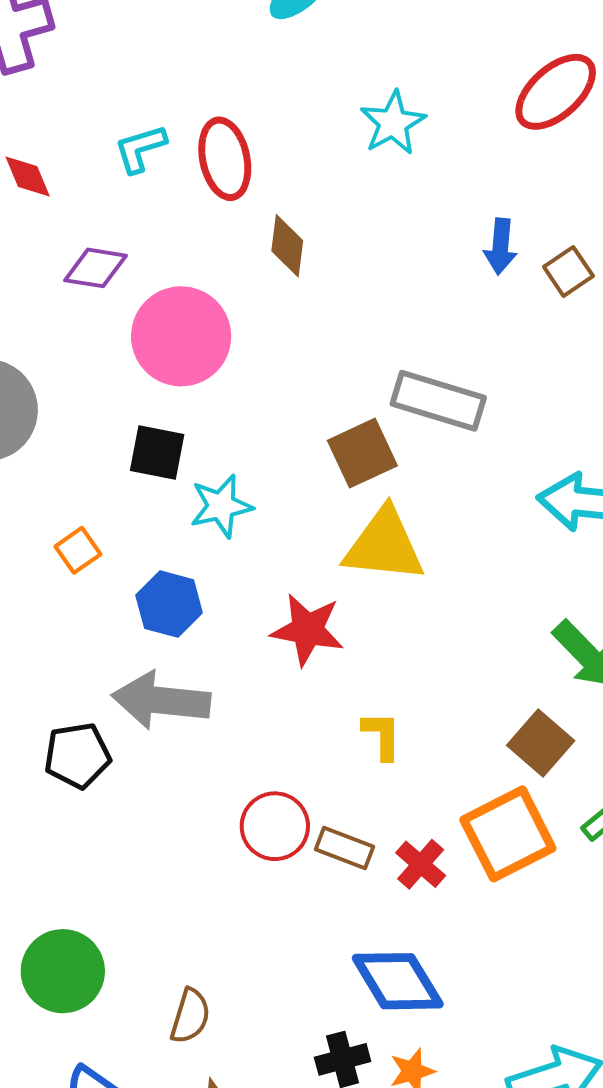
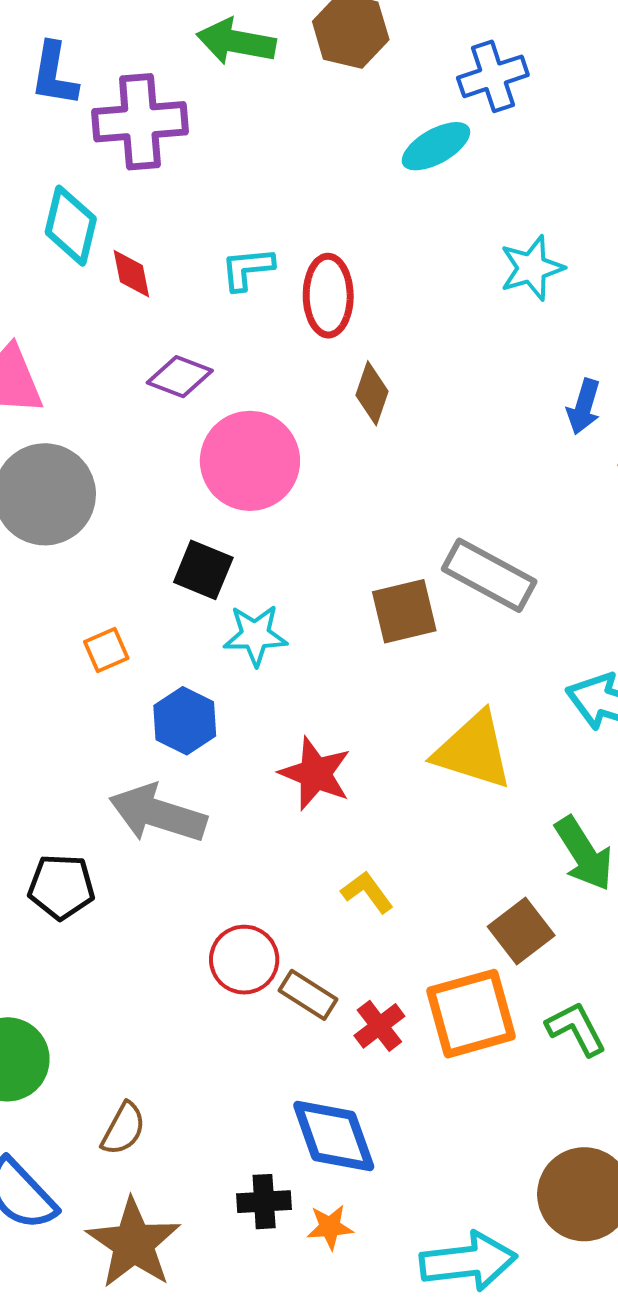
cyan star: (393, 123) -> (532, 268), moved
blue arrow: (500, 246) -> (584, 407), moved
yellow triangle: (384, 545) -> (473, 751), moved
yellow L-shape: (382, 736) -> (367, 892), turned -48
black pentagon: (77, 755) -> (61, 887), moved

